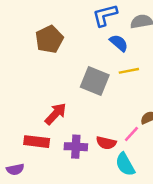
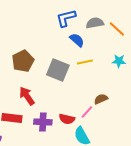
brown pentagon: (49, 39) -> (23, 61), moved
red arrow: (56, 114) -> (27, 96), turned -78

